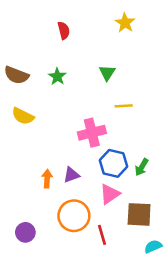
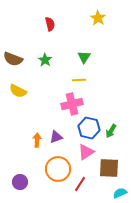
yellow line: (124, 106) -> (79, 80), moved
red line: (102, 235) -> (80, 184), turned 49

